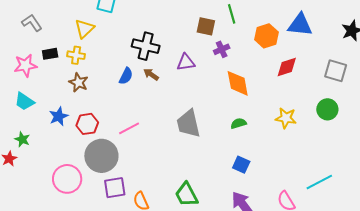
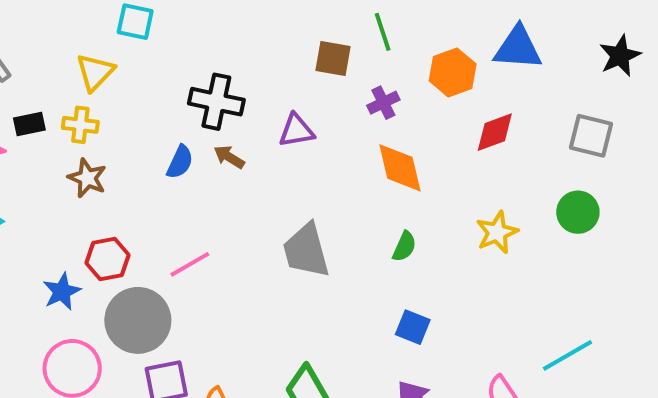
purple cross: (222, 49) -> (383, 103), moved
blue star: (59, 116) -> (62, 292), moved
yellow star: (286, 118) -> (497, 232), turned -30
green semicircle: (238, 123) -> (404, 246), turned 133

